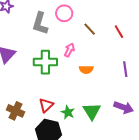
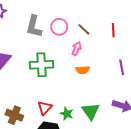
pink circle: (64, 13) -> (59, 27), moved
red line: (119, 32) -> (113, 30), turned 32
pink arrow: (69, 50) -> (77, 49), moved

